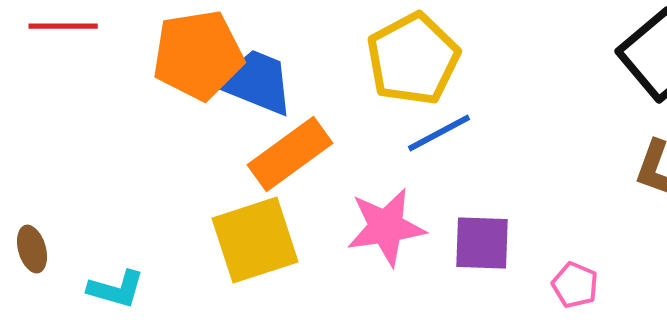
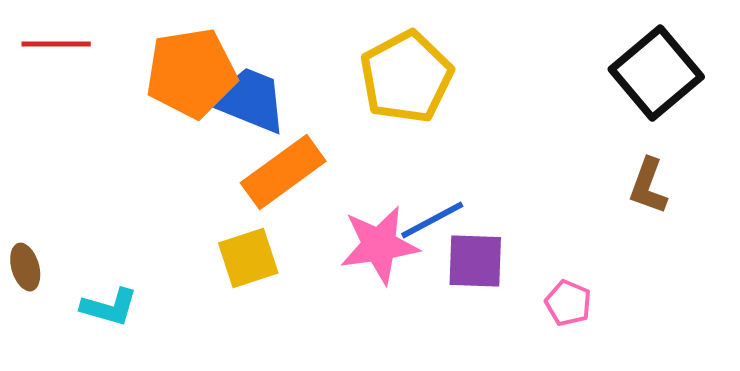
blue line: (439, 133) -> (432, 220), moved
yellow square: (255, 240) -> (248, 258), size x0.7

